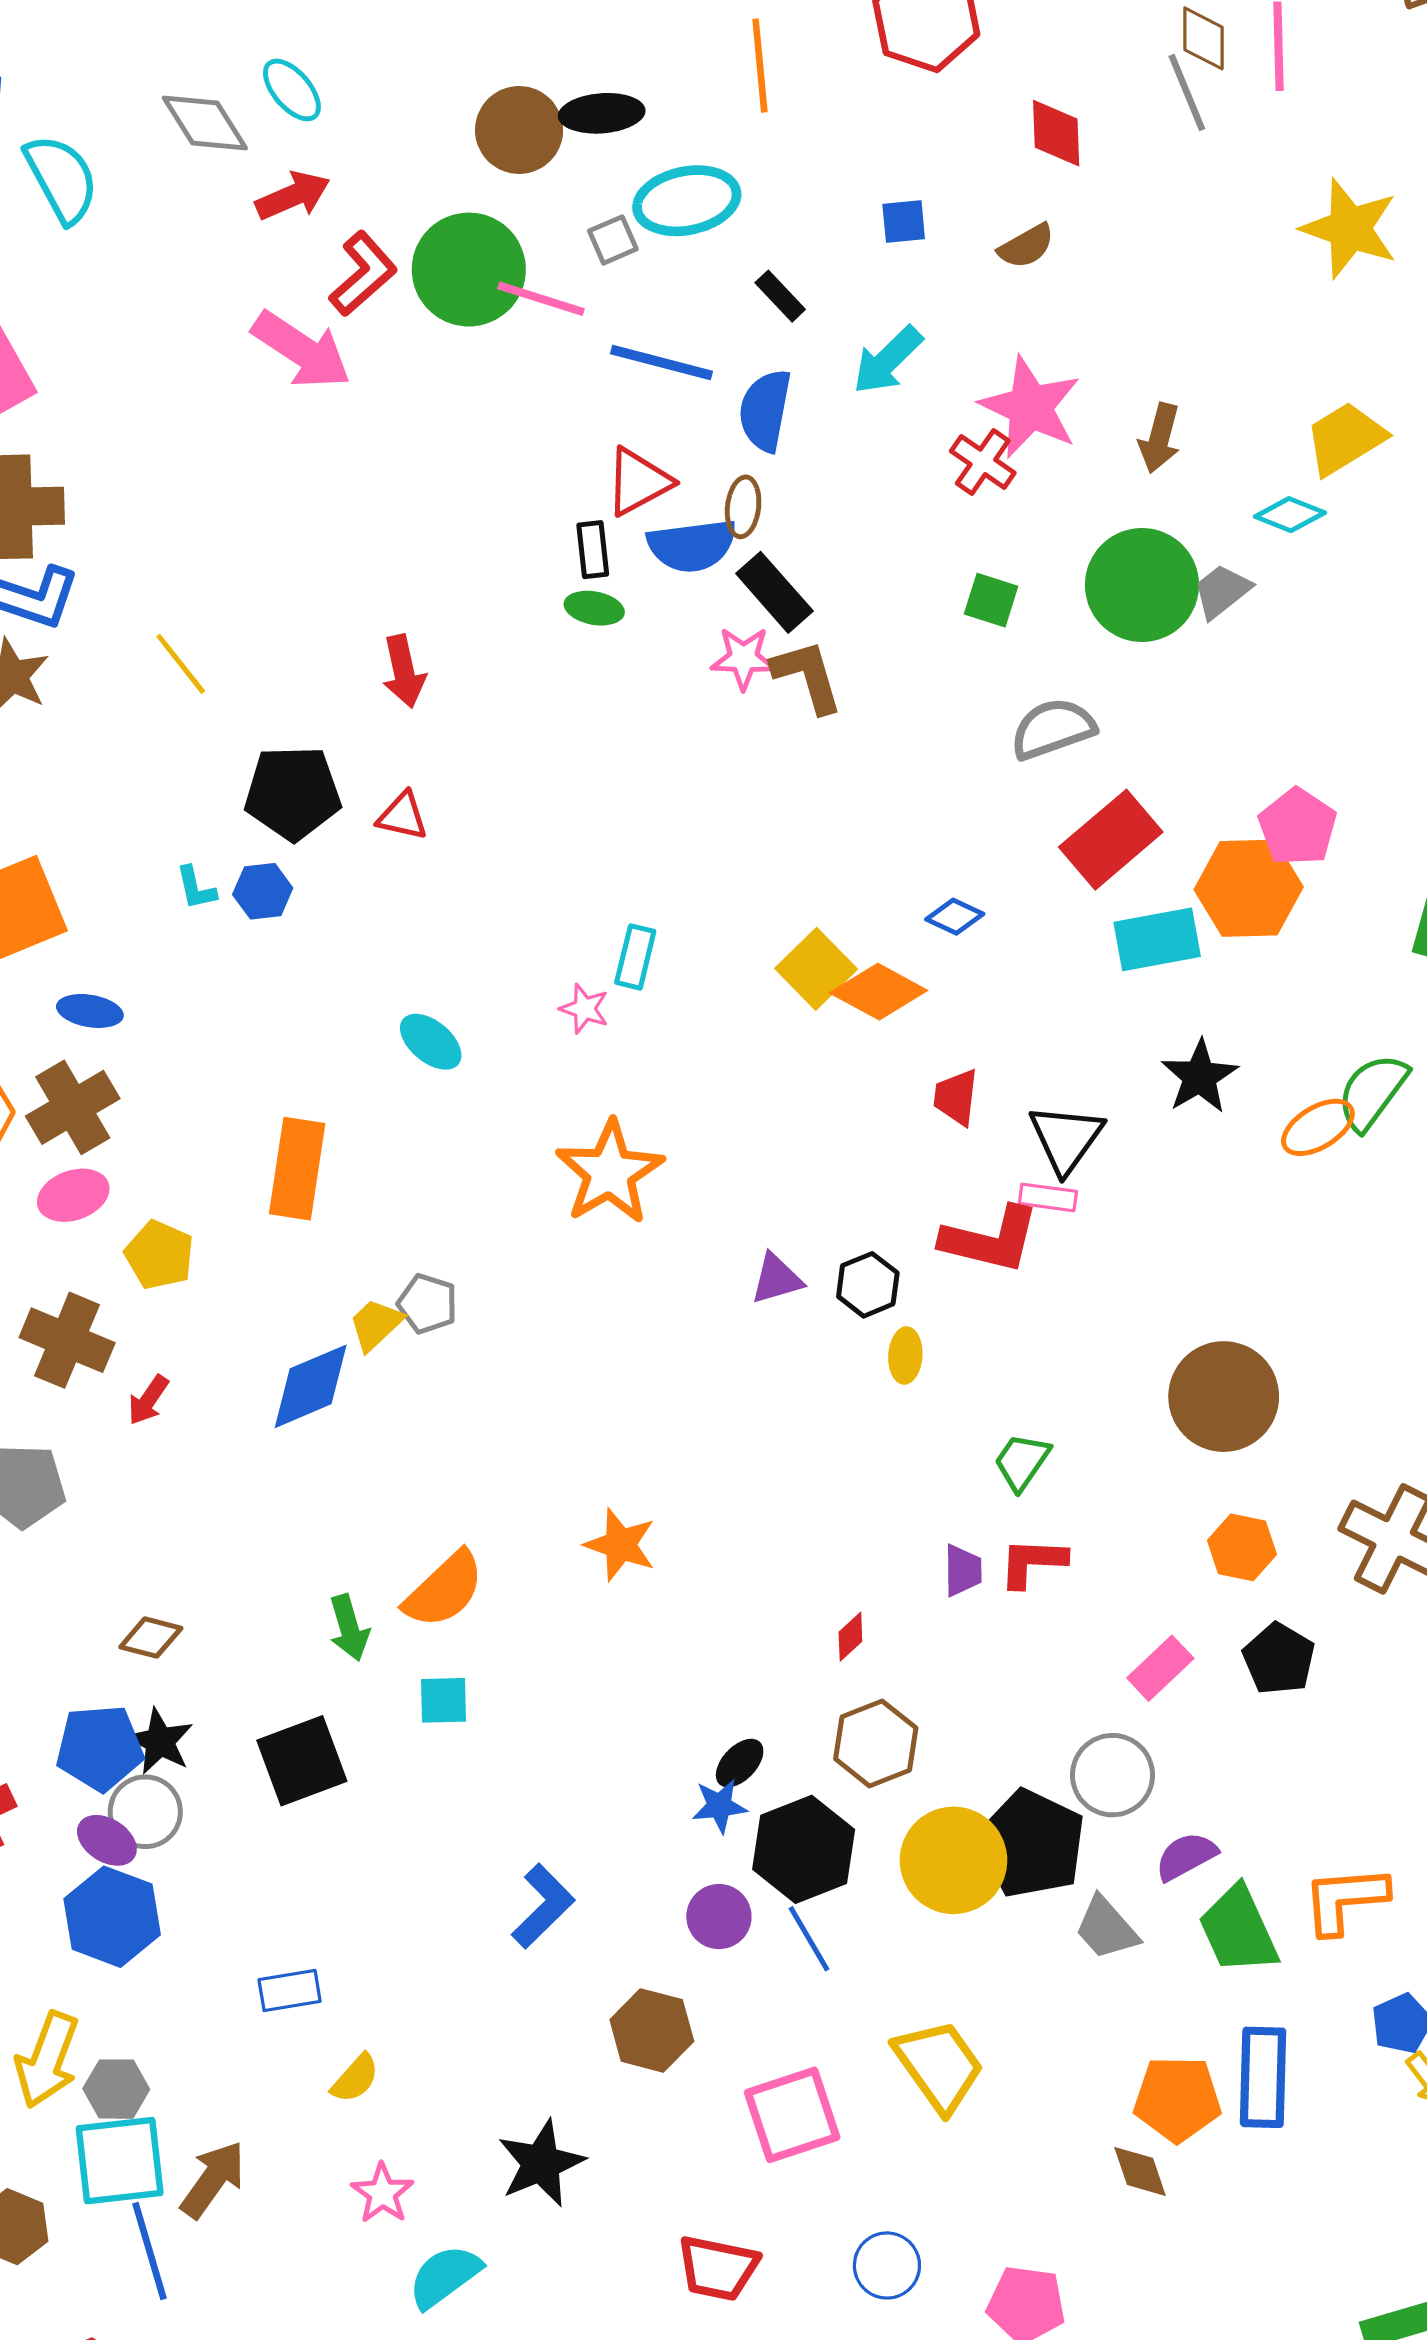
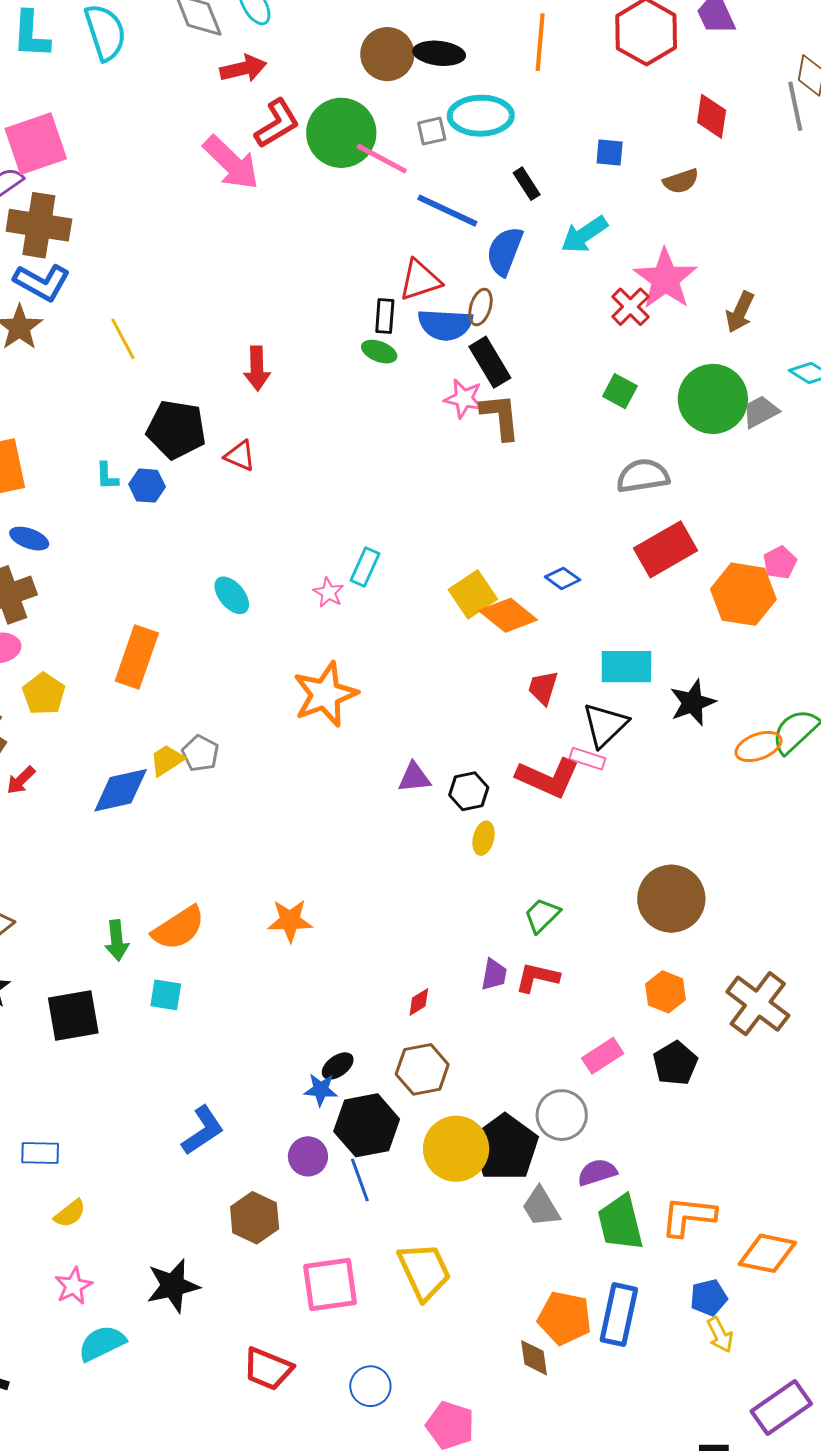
pink pentagon: (1298, 827) -> (780, 563), size x0.7
cyan rectangle: (1157, 939) -> (626, 667), moved
orange star: (620, 1545) -> (290, 921), turned -30

